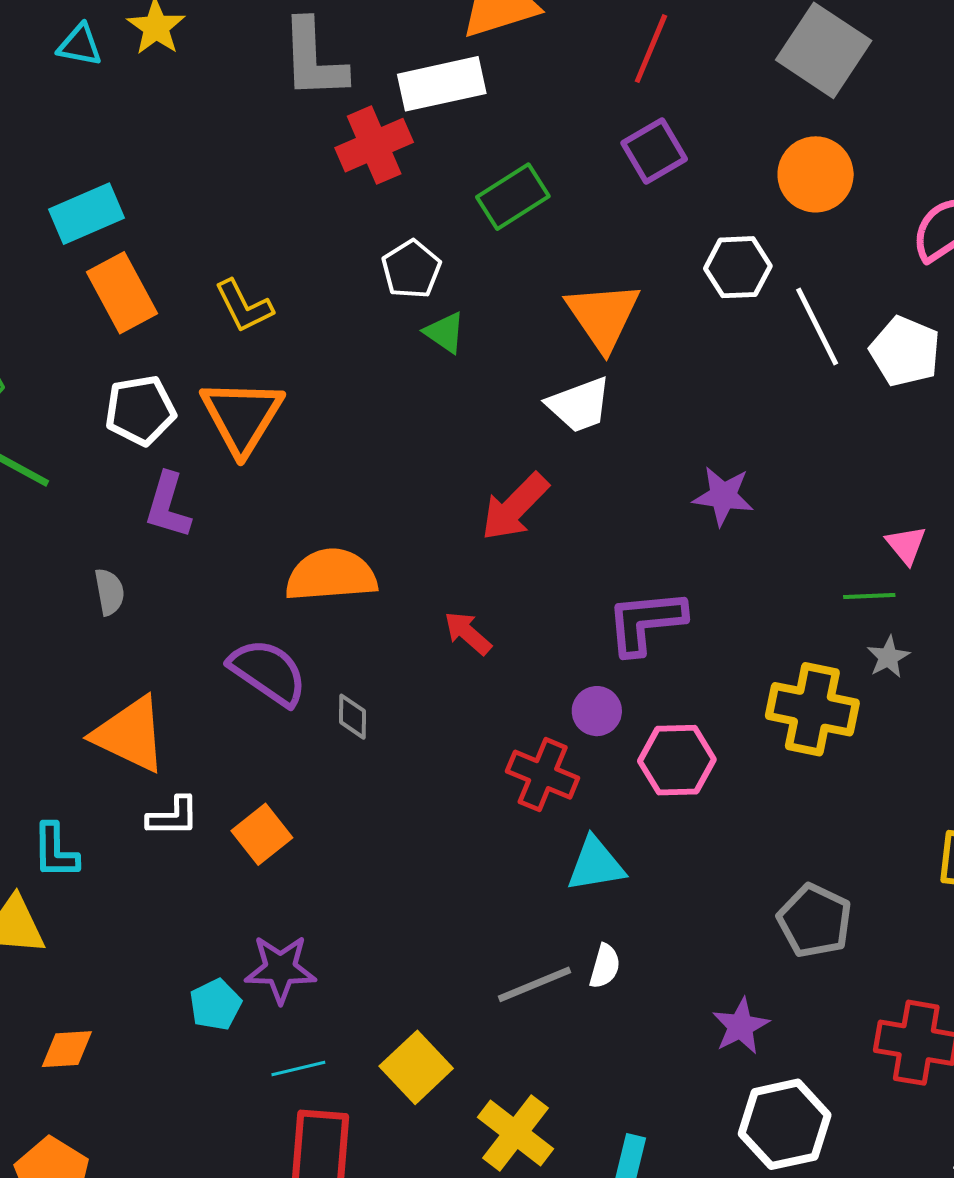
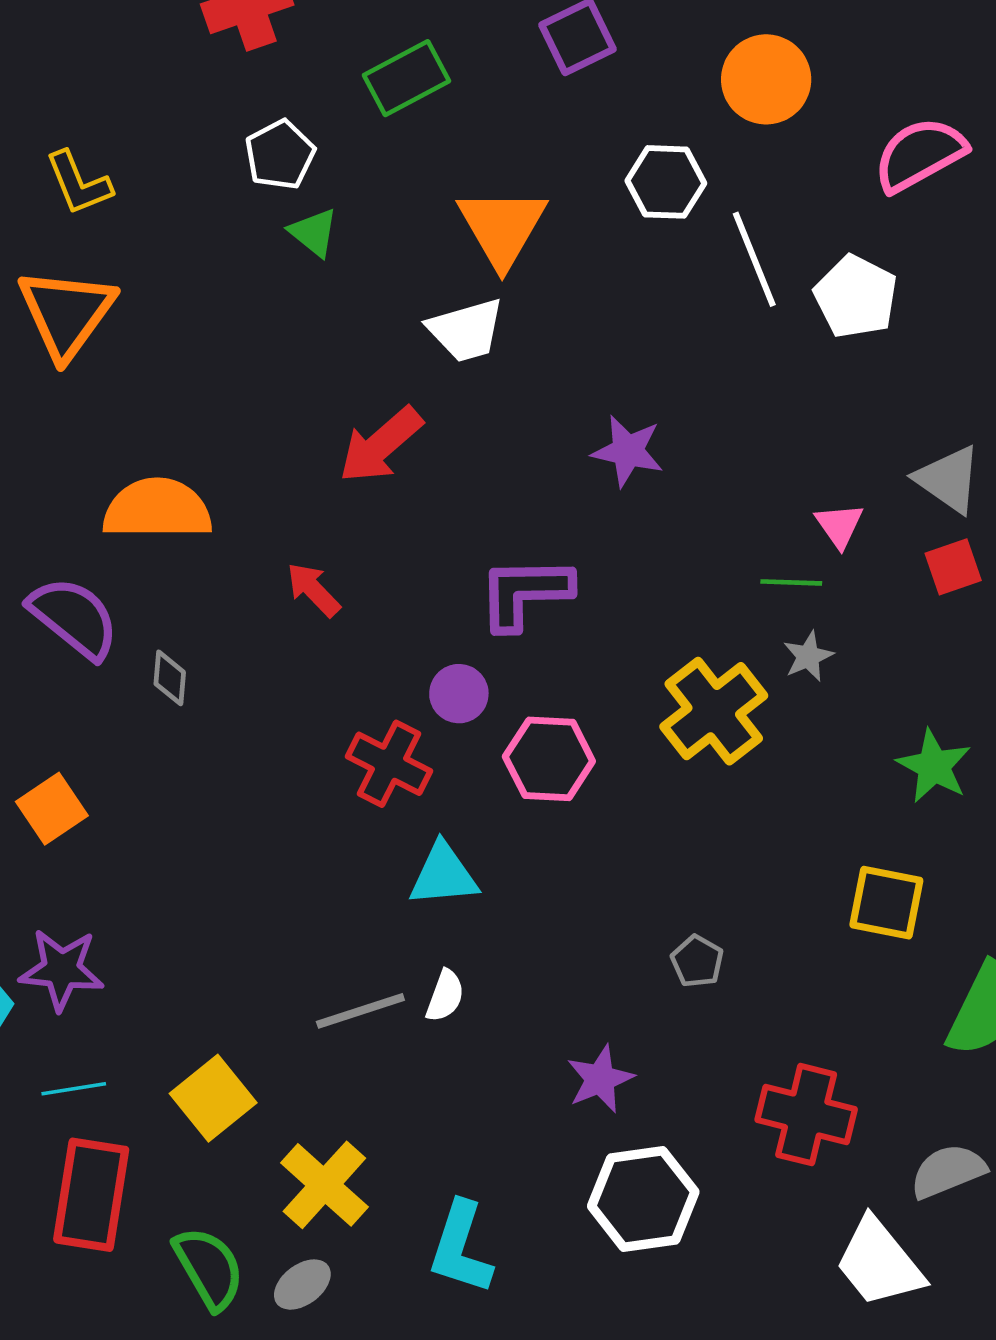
yellow cross: (812, 709) -> (714, 711), turned 36
gray pentagon: (815, 921) -> (697, 961), size x0.6

